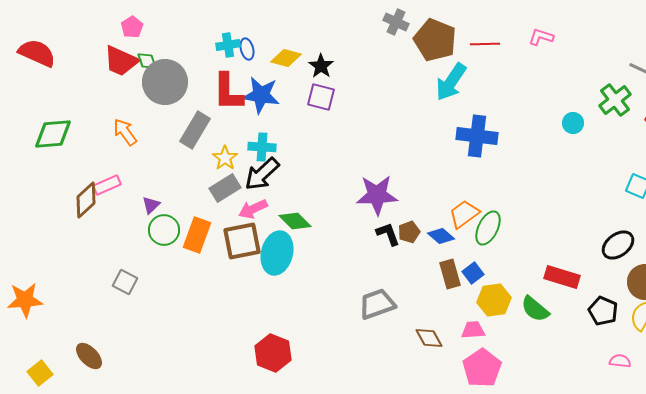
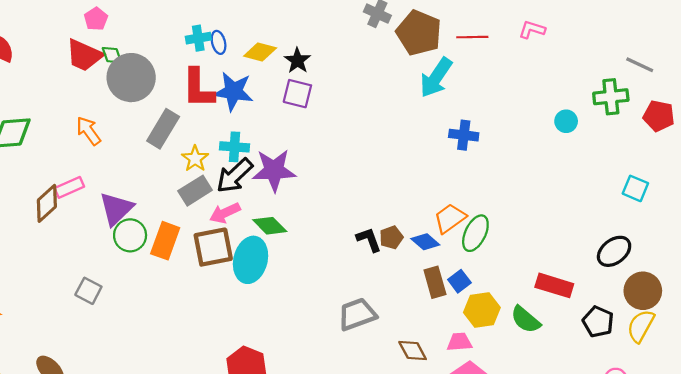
green cross: (615, 100) -> (611, 97), turned 32
blue cross: (477, 136) -> (464, 135), size x0.7
purple star: (377, 195) -> (274, 170), moved
purple triangle: (151, 205) -> (116, 209), size x1.8

